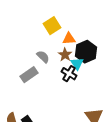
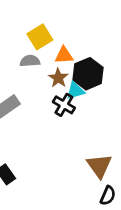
gray semicircle: (43, 57) -> (30, 61), moved, turned -48
cyan triangle: (77, 64) -> (75, 91), turned 48

